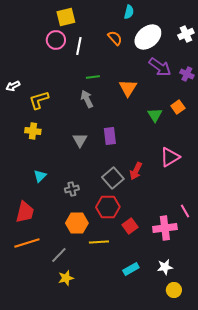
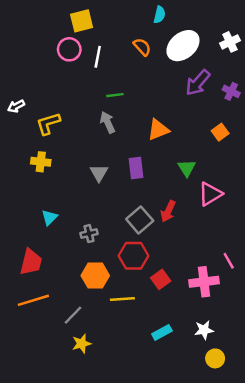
purple arrow: (160, 67) -> (198, 83), turned 95
orange triangle: (128, 88) -> (158, 130), moved, turned 36
green triangle: (155, 115) -> (187, 168), moved

